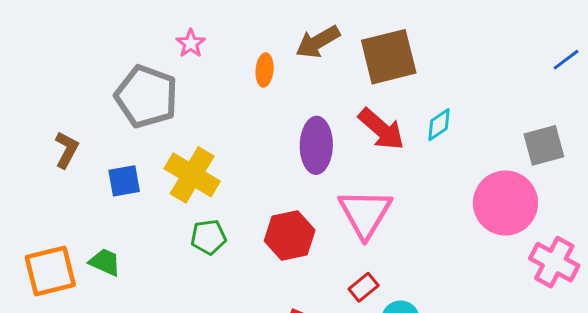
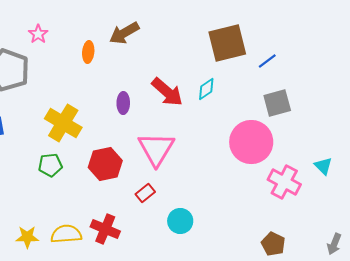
brown square: (389, 57) -> (227, 43), moved
blue line: (566, 60) -> (267, 61), moved
purple ellipse: (316, 145) -> (123, 103), size x0.6
yellow cross: (192, 175) -> (63, 123), moved
red rectangle: (364, 287) -> (145, 193), moved

